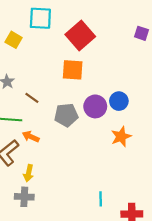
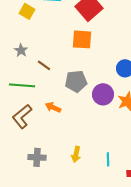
purple circle: (95, 106) -> (103, 94), moved
orange arrow: (31, 137) -> (53, 107), moved
yellow arrow: (29, 173) -> (76, 154), moved

